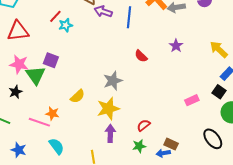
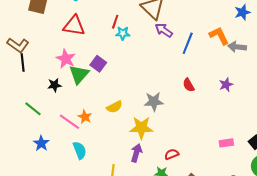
red line: (55, 16) -> (115, 22), turned -40

